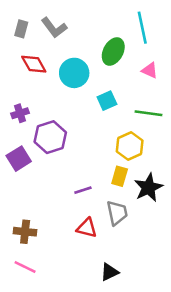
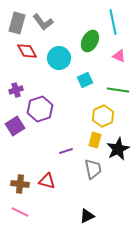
gray rectangle: (21, 29) -> (17, 23), size x1.5
red triangle: (87, 228) -> (47, 181), moved

